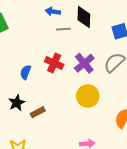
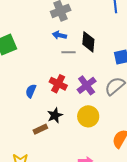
black star: (17, 103) -> (55, 115), moved

